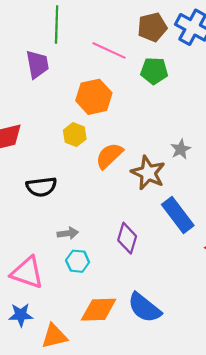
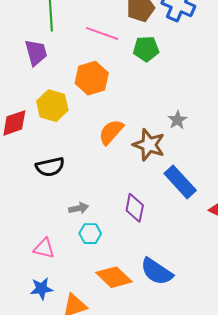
yellow hexagon: (75, 135) -> (52, 106), moved, size x1.4
pink triangle: (27, 273) -> (44, 248), size x0.7
orange diamond: (99, 310) -> (114, 277), turned 51

